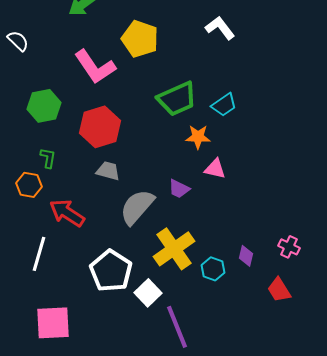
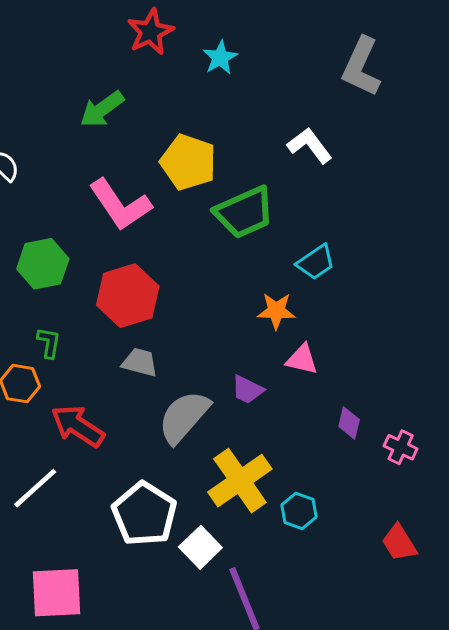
green trapezoid: (177, 99) -> (244, 212), moved
pink cross: (289, 247) -> (401, 447), moved
white line: (39, 254) -> (35, 488), turned 32
purple diamond: (246, 256) -> (349, 423), moved

